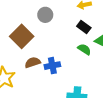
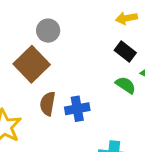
gray circle: (45, 15) -> (48, 31), moved
brown semicircle: (33, 62) -> (48, 104), turned -63

